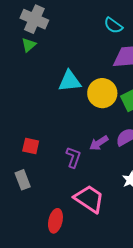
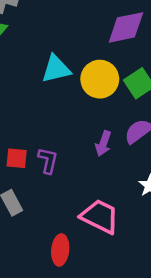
purple arrow: (99, 143) -> (103, 144), turned -30
purple L-shape: (73, 157) -> (48, 160), moved

